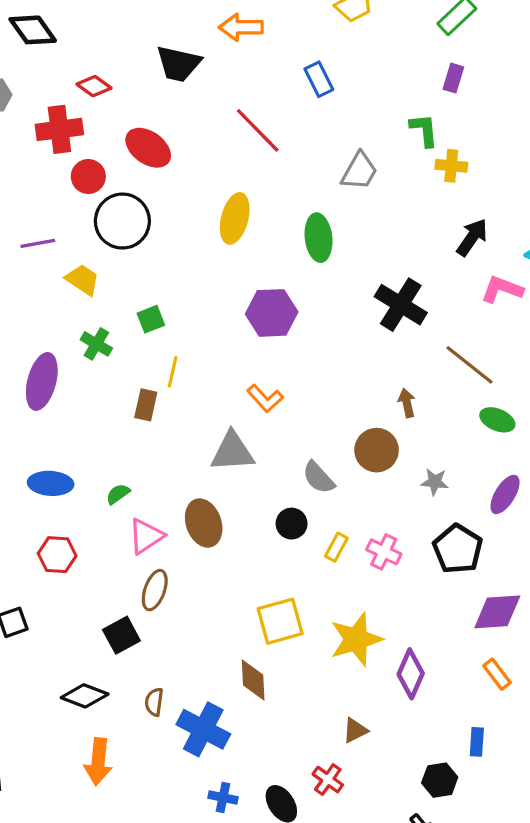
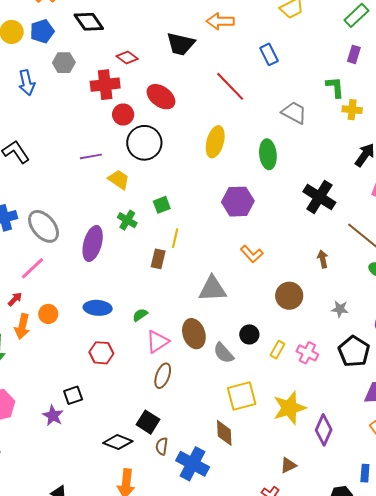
gray trapezoid: (359, 171) -> (294, 113), turned -92
orange L-shape: (265, 398) -> (252, 254), moved
brown circle: (377, 450) -> (289, 296), moved
gray semicircle: (318, 478) -> (223, 353), moved
black square: (121, 635) -> (148, 422), moved, turned -30

